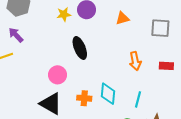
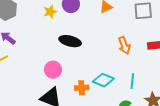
black ellipse: (80, 48) -> (70, 41), turned -45
cyan diamond: (108, 94) -> (103, 80), turned -65

